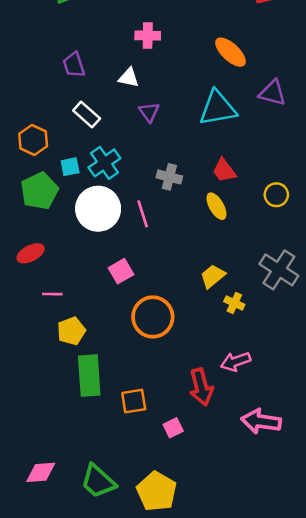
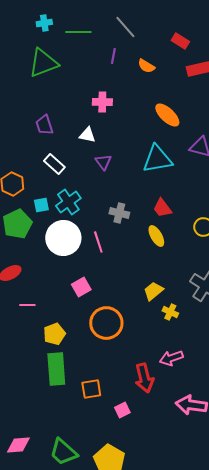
yellow pentagon: (71, 331) -> (54, 334), moved

